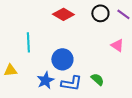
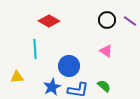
red diamond: (63, 14) -> (49, 21), moved
pink triangle: (117, 45) -> (106, 51), moved

